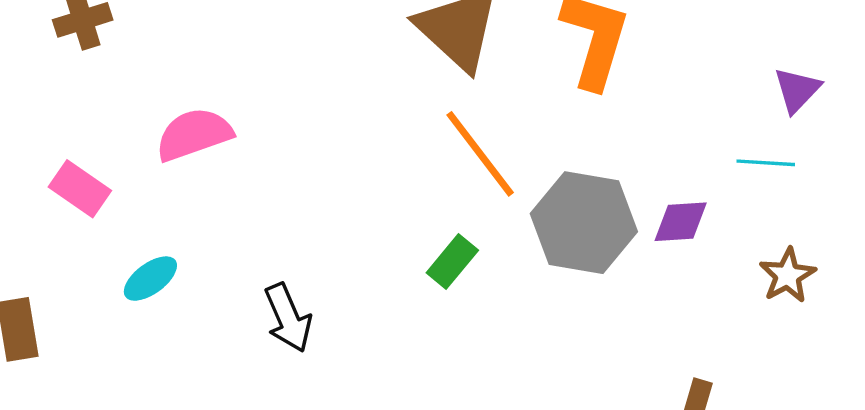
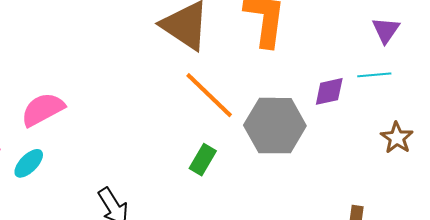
purple diamond: (681, 222) -> (329, 91), moved
cyan ellipse: (150, 279) -> (29, 163), moved

